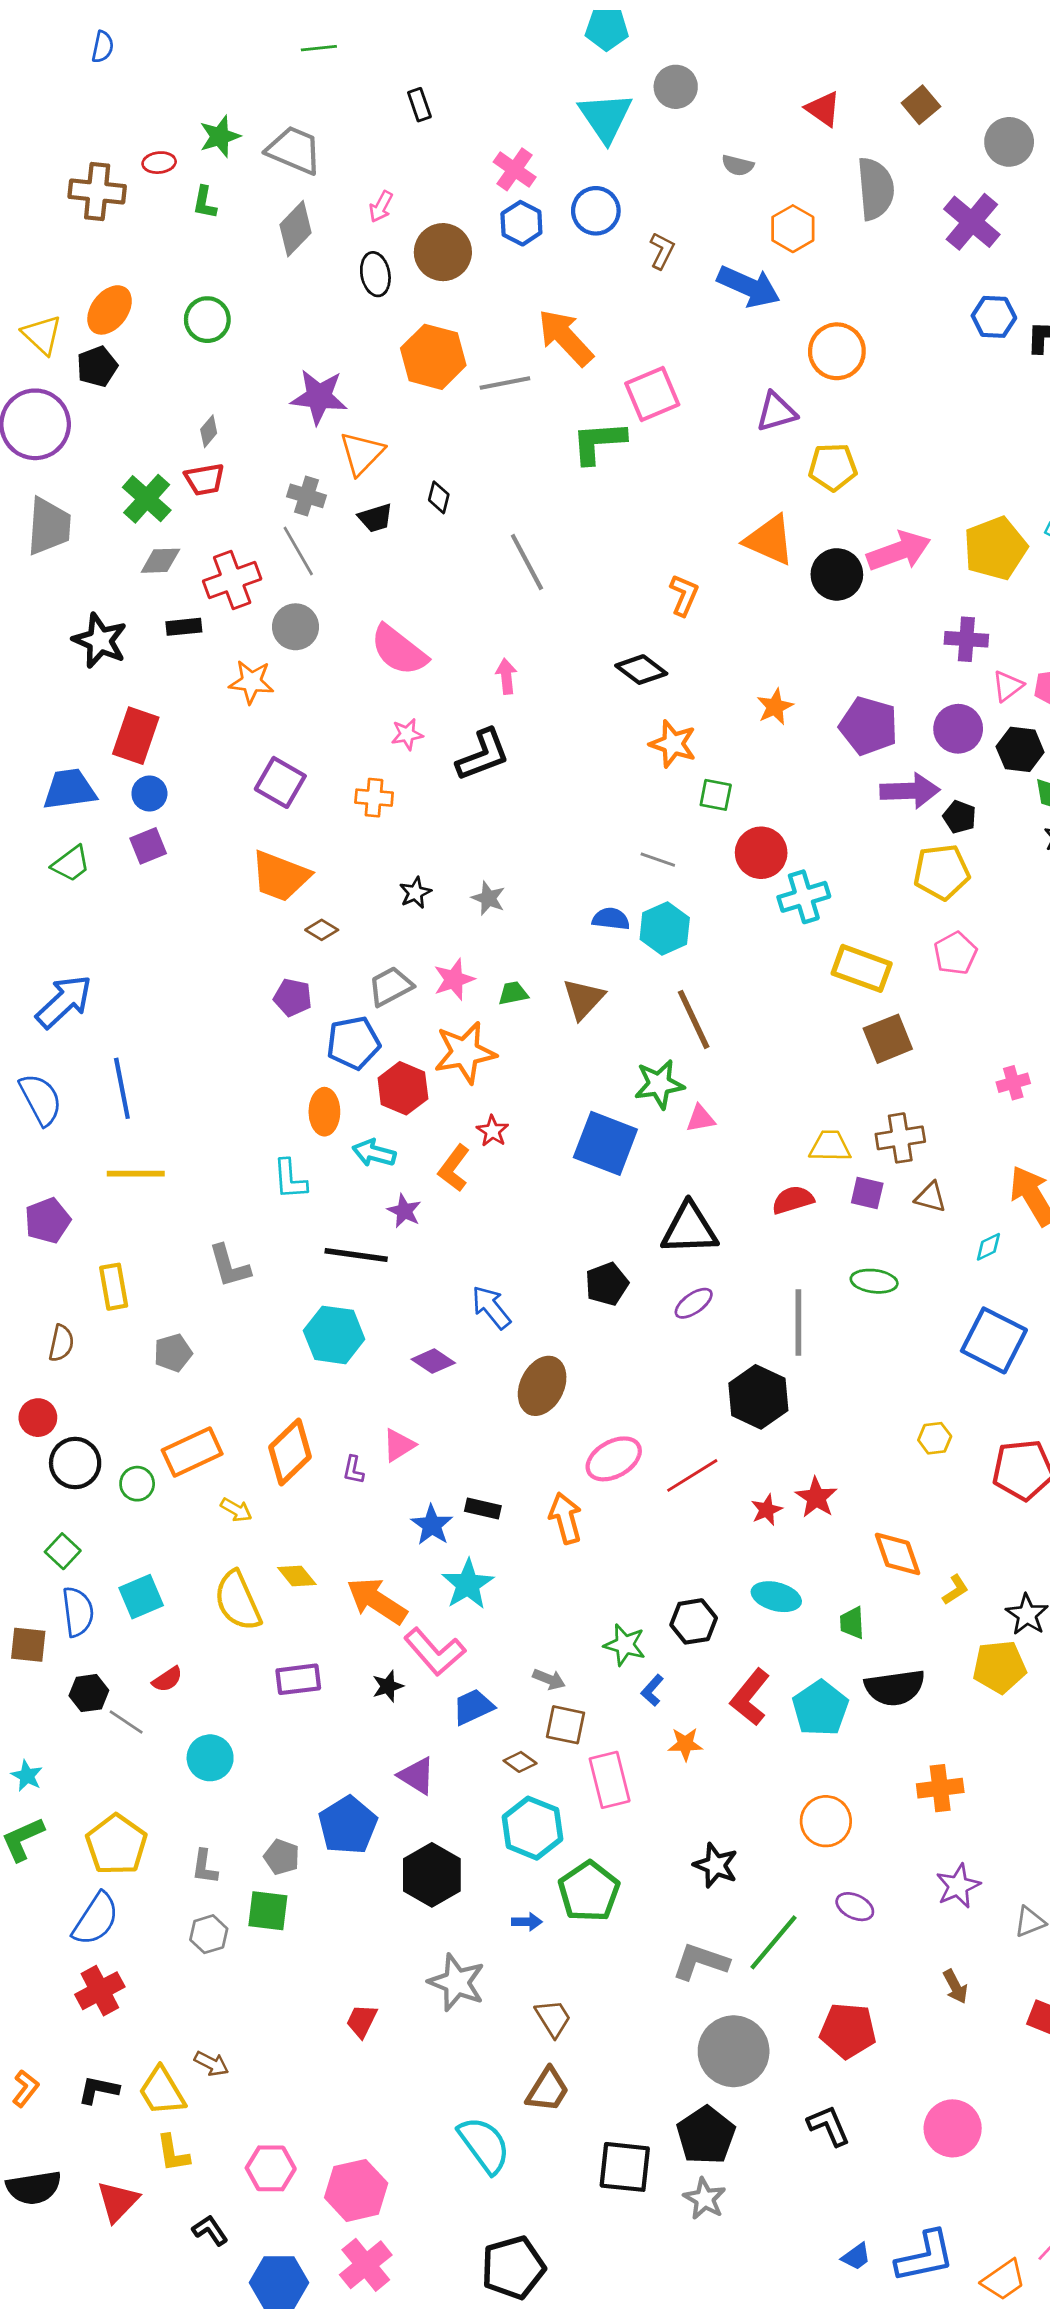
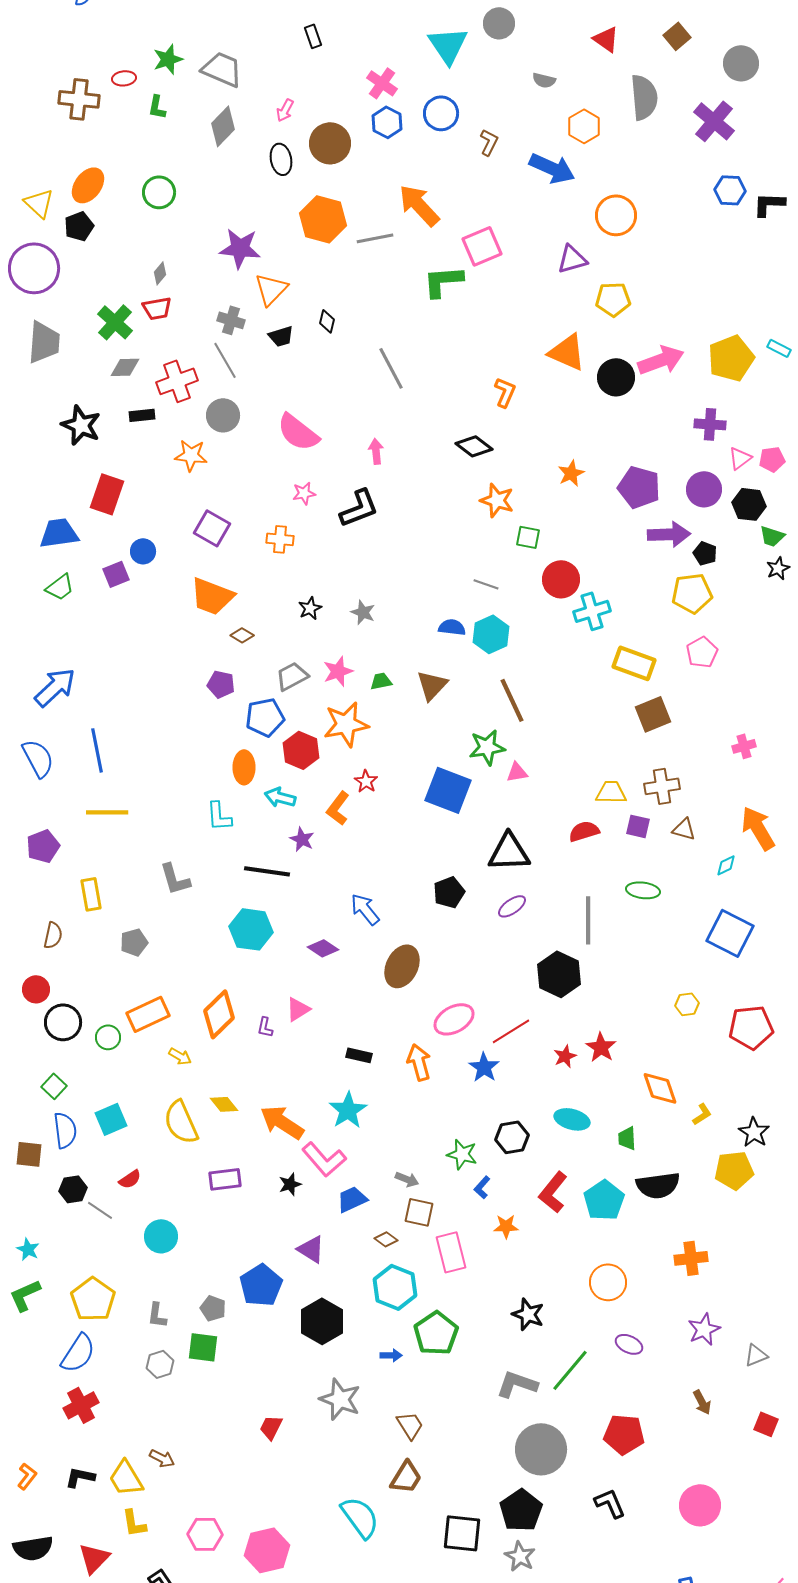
blue circle: (149, 794) -> (143, 551), moved
blue star: (432, 1525) -> (484, 1067), moved

